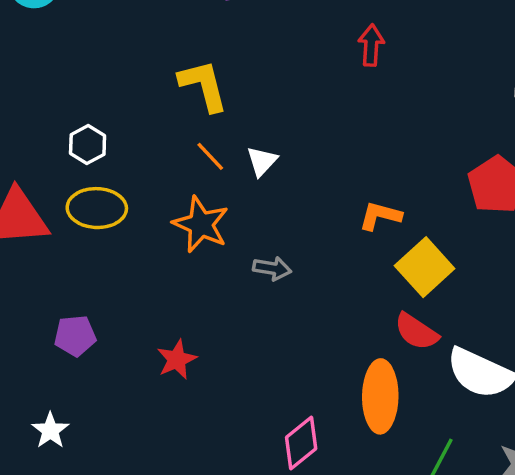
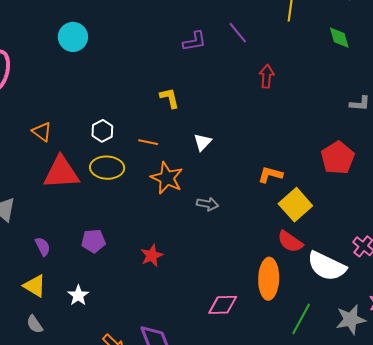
yellow L-shape: (203, 86) -> (170, 98), size x0.7
orange line: (210, 156) -> (148, 142), moved, turned -36
pink diamond: (301, 443) -> (223, 305), turned 36

